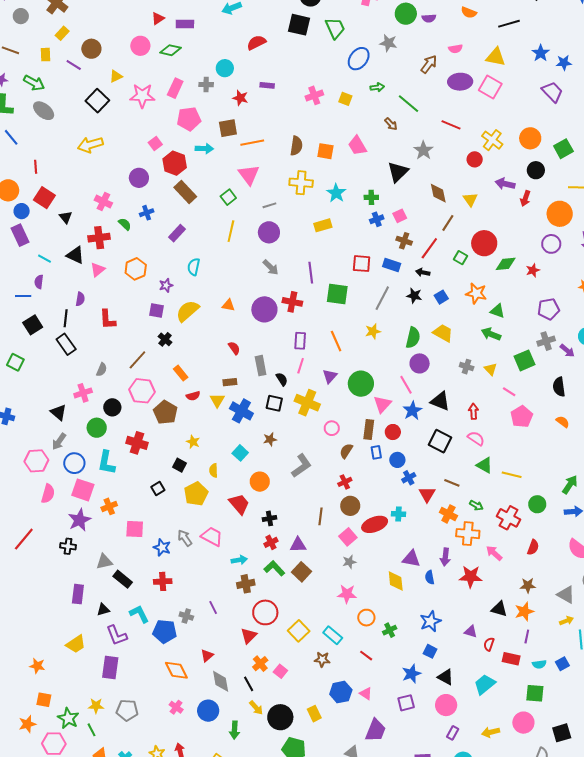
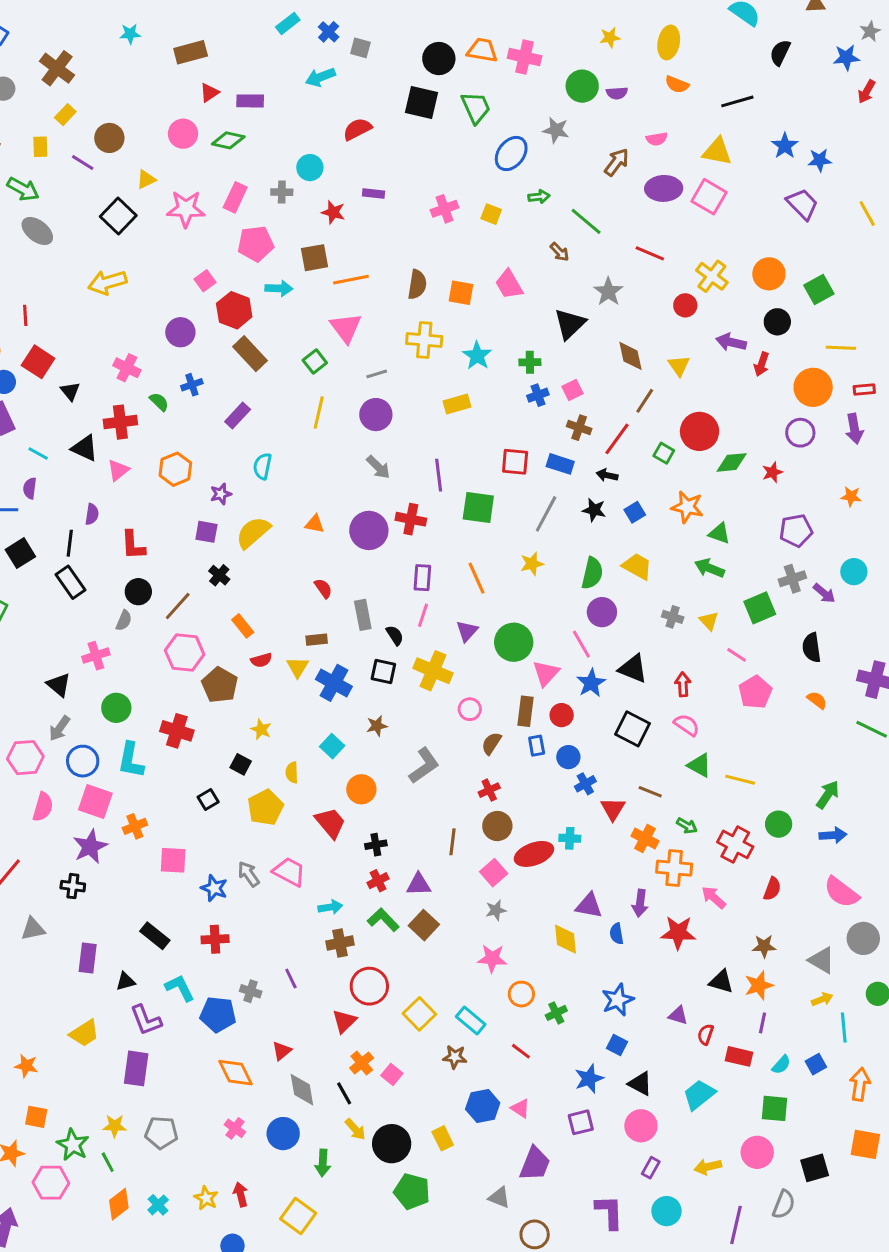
black circle: (112, 407) -> (138, 592), moved
gray triangle: (104, 562) -> (33, 929), moved
cyan semicircle: (539, 664) -> (781, 1065), turned -40

